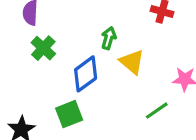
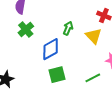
yellow triangle: (132, 62) -> (94, 36), moved
green square: (69, 114) -> (57, 75), moved

